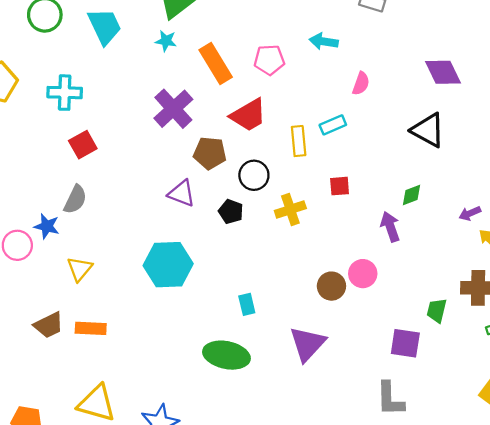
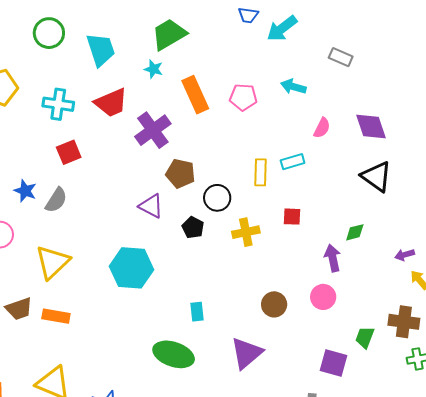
purple diamond: (443, 72) -> (371, 126), moved
red trapezoid: (248, 115) -> (111, 103), moved
blue star: (47, 226) -> (25, 191), moved
yellow triangle: (80, 269) -> (53, 262), size x1.5
pink circle: (363, 274) -> (323, 297), moved

